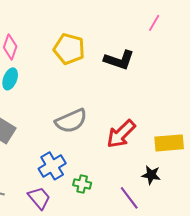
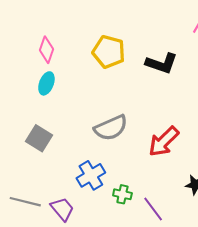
purple trapezoid: (39, 198) -> (62, 209), moved
purple line: (129, 198) -> (153, 209), moved

